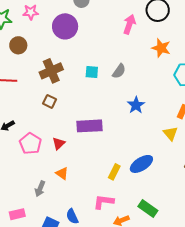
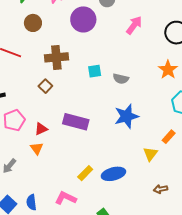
pink arrow: (129, 24) -> (134, 25), moved
gray semicircle: (119, 71) -> (121, 79), turned 49
cyan square: (92, 72) -> (95, 71), turned -32
blue star: (136, 105) -> (126, 116), size x1.4
orange triangle: (62, 173) -> (37, 148), moved

